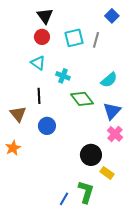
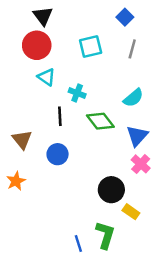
black triangle: (45, 16) -> (43, 16), moved
blue square: (112, 16) -> (125, 17), moved
red circle: (42, 37) -> (37, 45), moved, size x1.5
gray line: (96, 40) -> (132, 49), moved
black line: (39, 96) -> (60, 116), moved
blue line: (64, 199) -> (78, 244), turned -48

